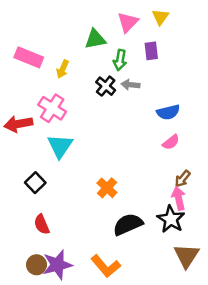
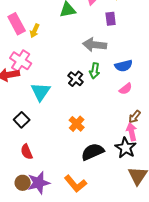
pink rectangle: (29, 57) -> (17, 24), turned 40
green arrow: (120, 60) -> (95, 71), moved
yellow arrow: (63, 69) -> (35, 31), moved
gray arrow: (130, 85) -> (95, 45), size x1.6
black cross: (106, 86) -> (76, 79), moved
pink cross: (52, 108) -> (21, 61), moved

